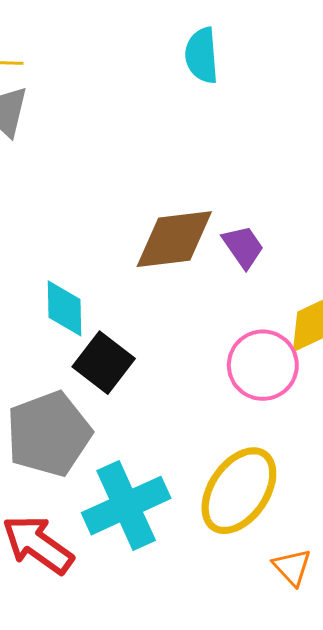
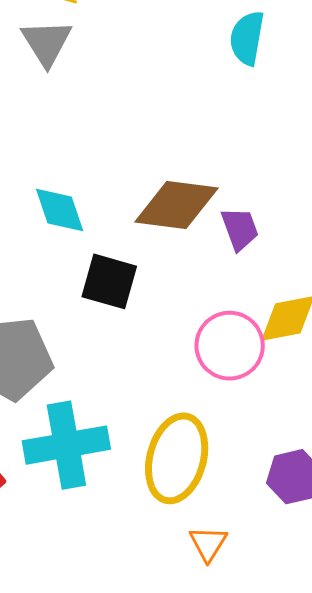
cyan diamond: (64, 308) -> (60, 210), moved, turned -32
black square: (104, 363) -> (109, 281), moved, turned -36
yellow ellipse: (239, 491) -> (177, 458), turned -34

